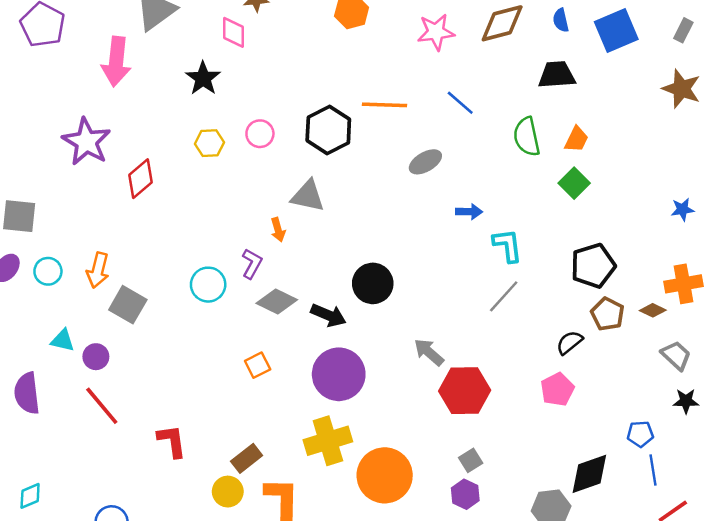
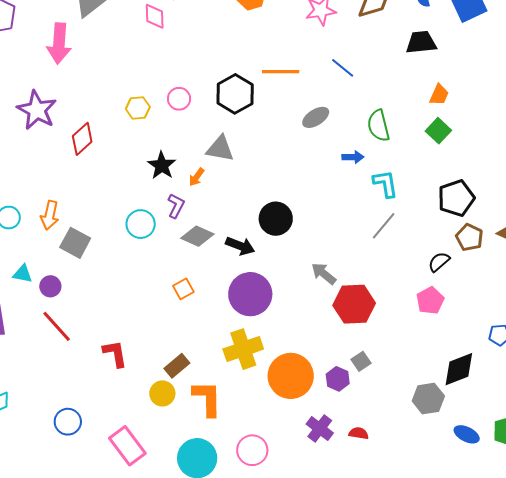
black star: (203, 78) -> (162, 165), moved
green semicircle: (527, 137) -> (379, 126), moved
orange arrow: (278, 230) -> (197, 177), turned 54
purple hexagon: (465, 494) -> (338, 379), moved

